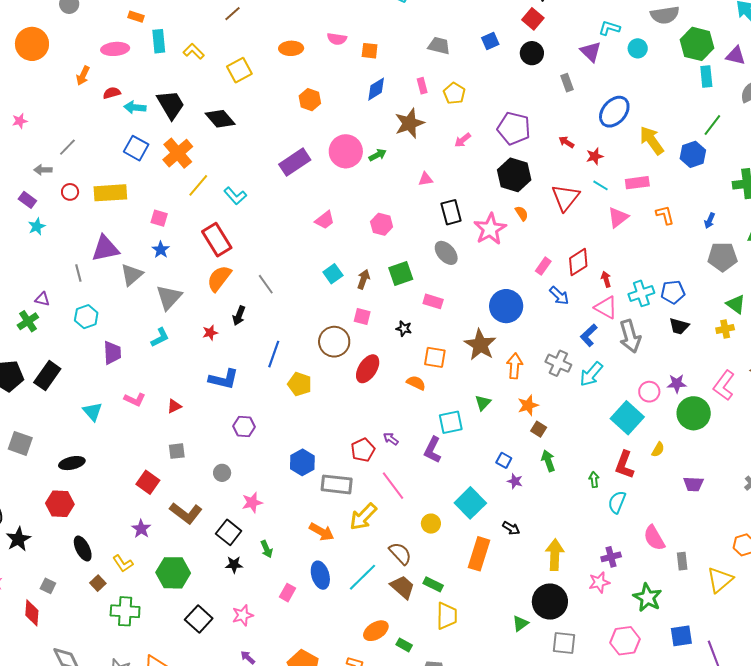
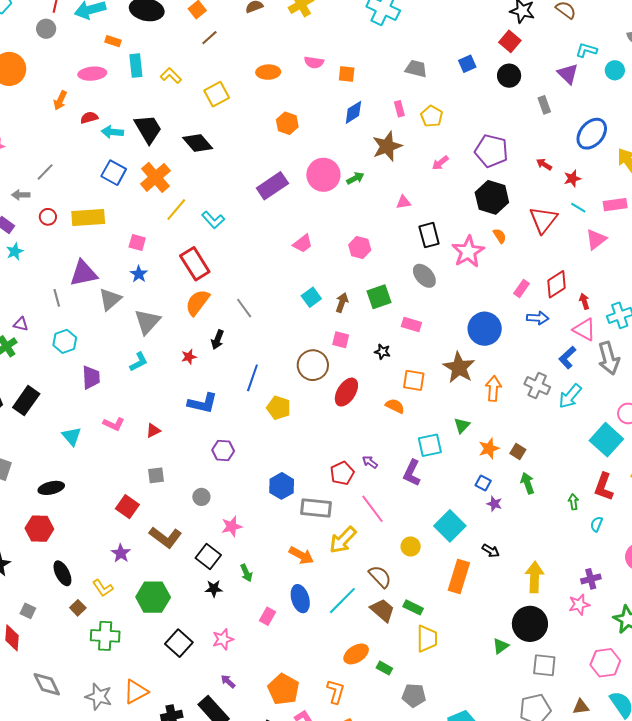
blue arrow: (559, 296) -> (538, 318), turned -40
orange star: (528, 405) -> (489, 448), moved
cyan semicircle: (617, 502) -> (596, 524), size x0.7

